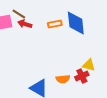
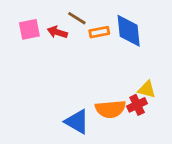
brown line: (19, 14) -> (77, 18), moved
orange semicircle: (63, 79) -> (110, 109), size x1.5

